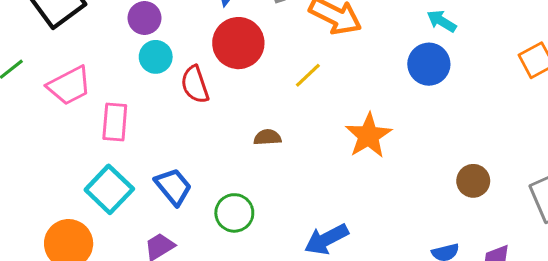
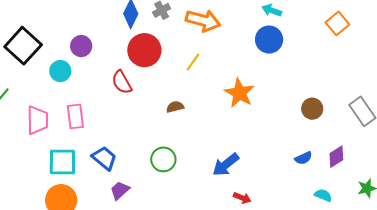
cyan circle: (156, 57) -> (60, 71), moved
pink trapezoid: (69, 86) -> (37, 120), moved, turned -52
blue trapezoid: (173, 187) -> (104, 158), moved
cyan square: (109, 189) -> (62, 162), moved, turned -32

